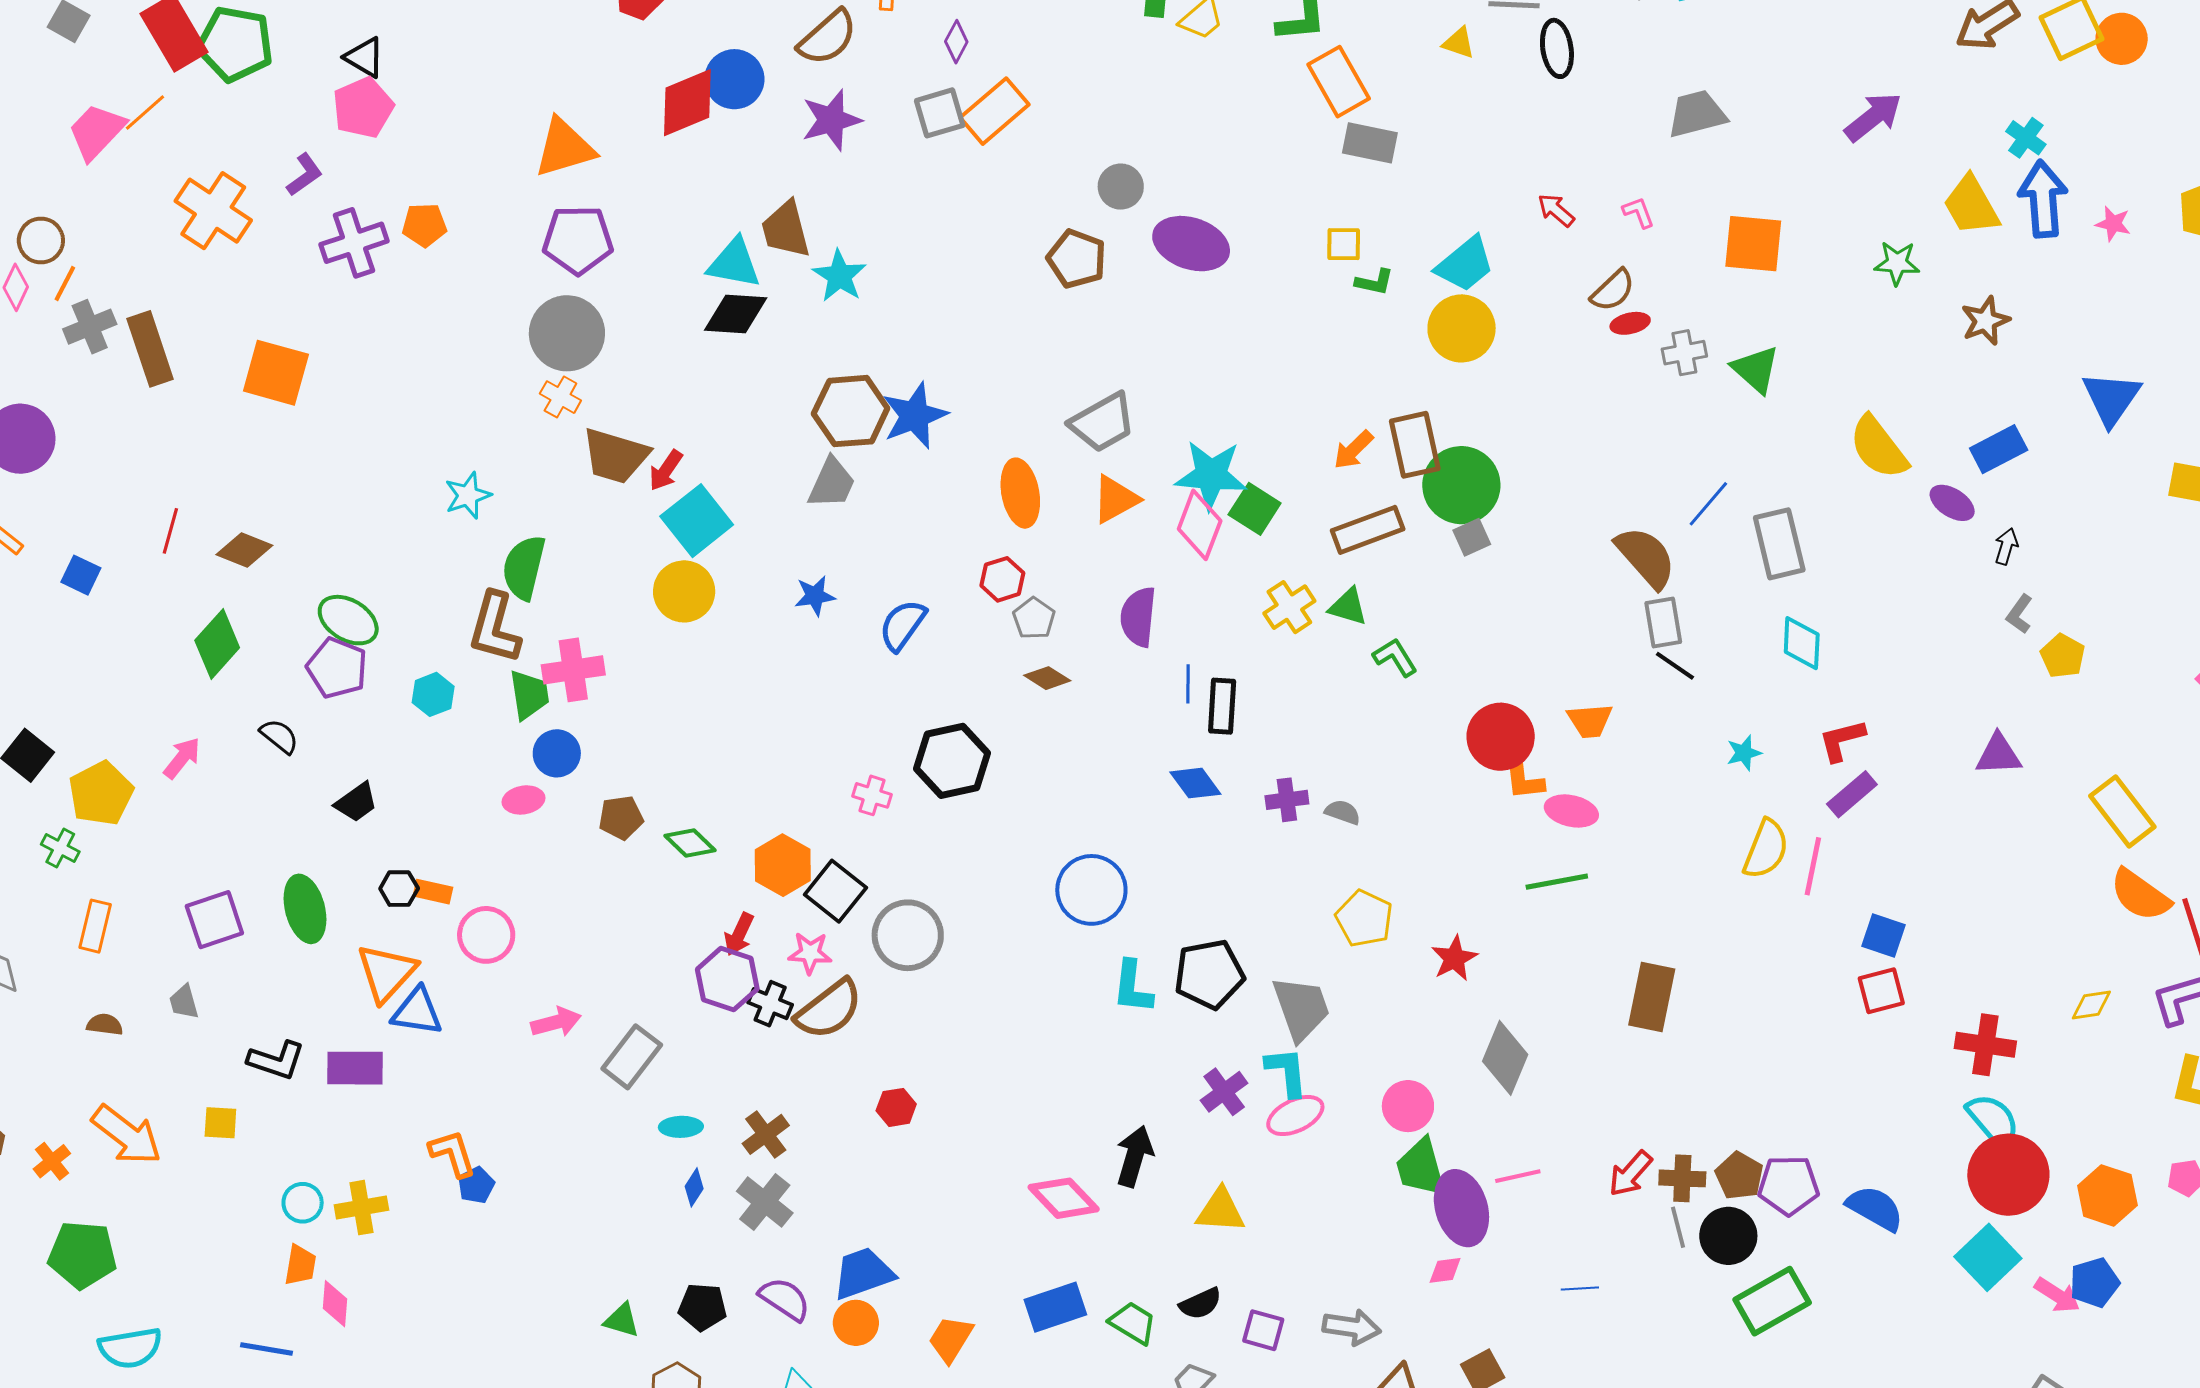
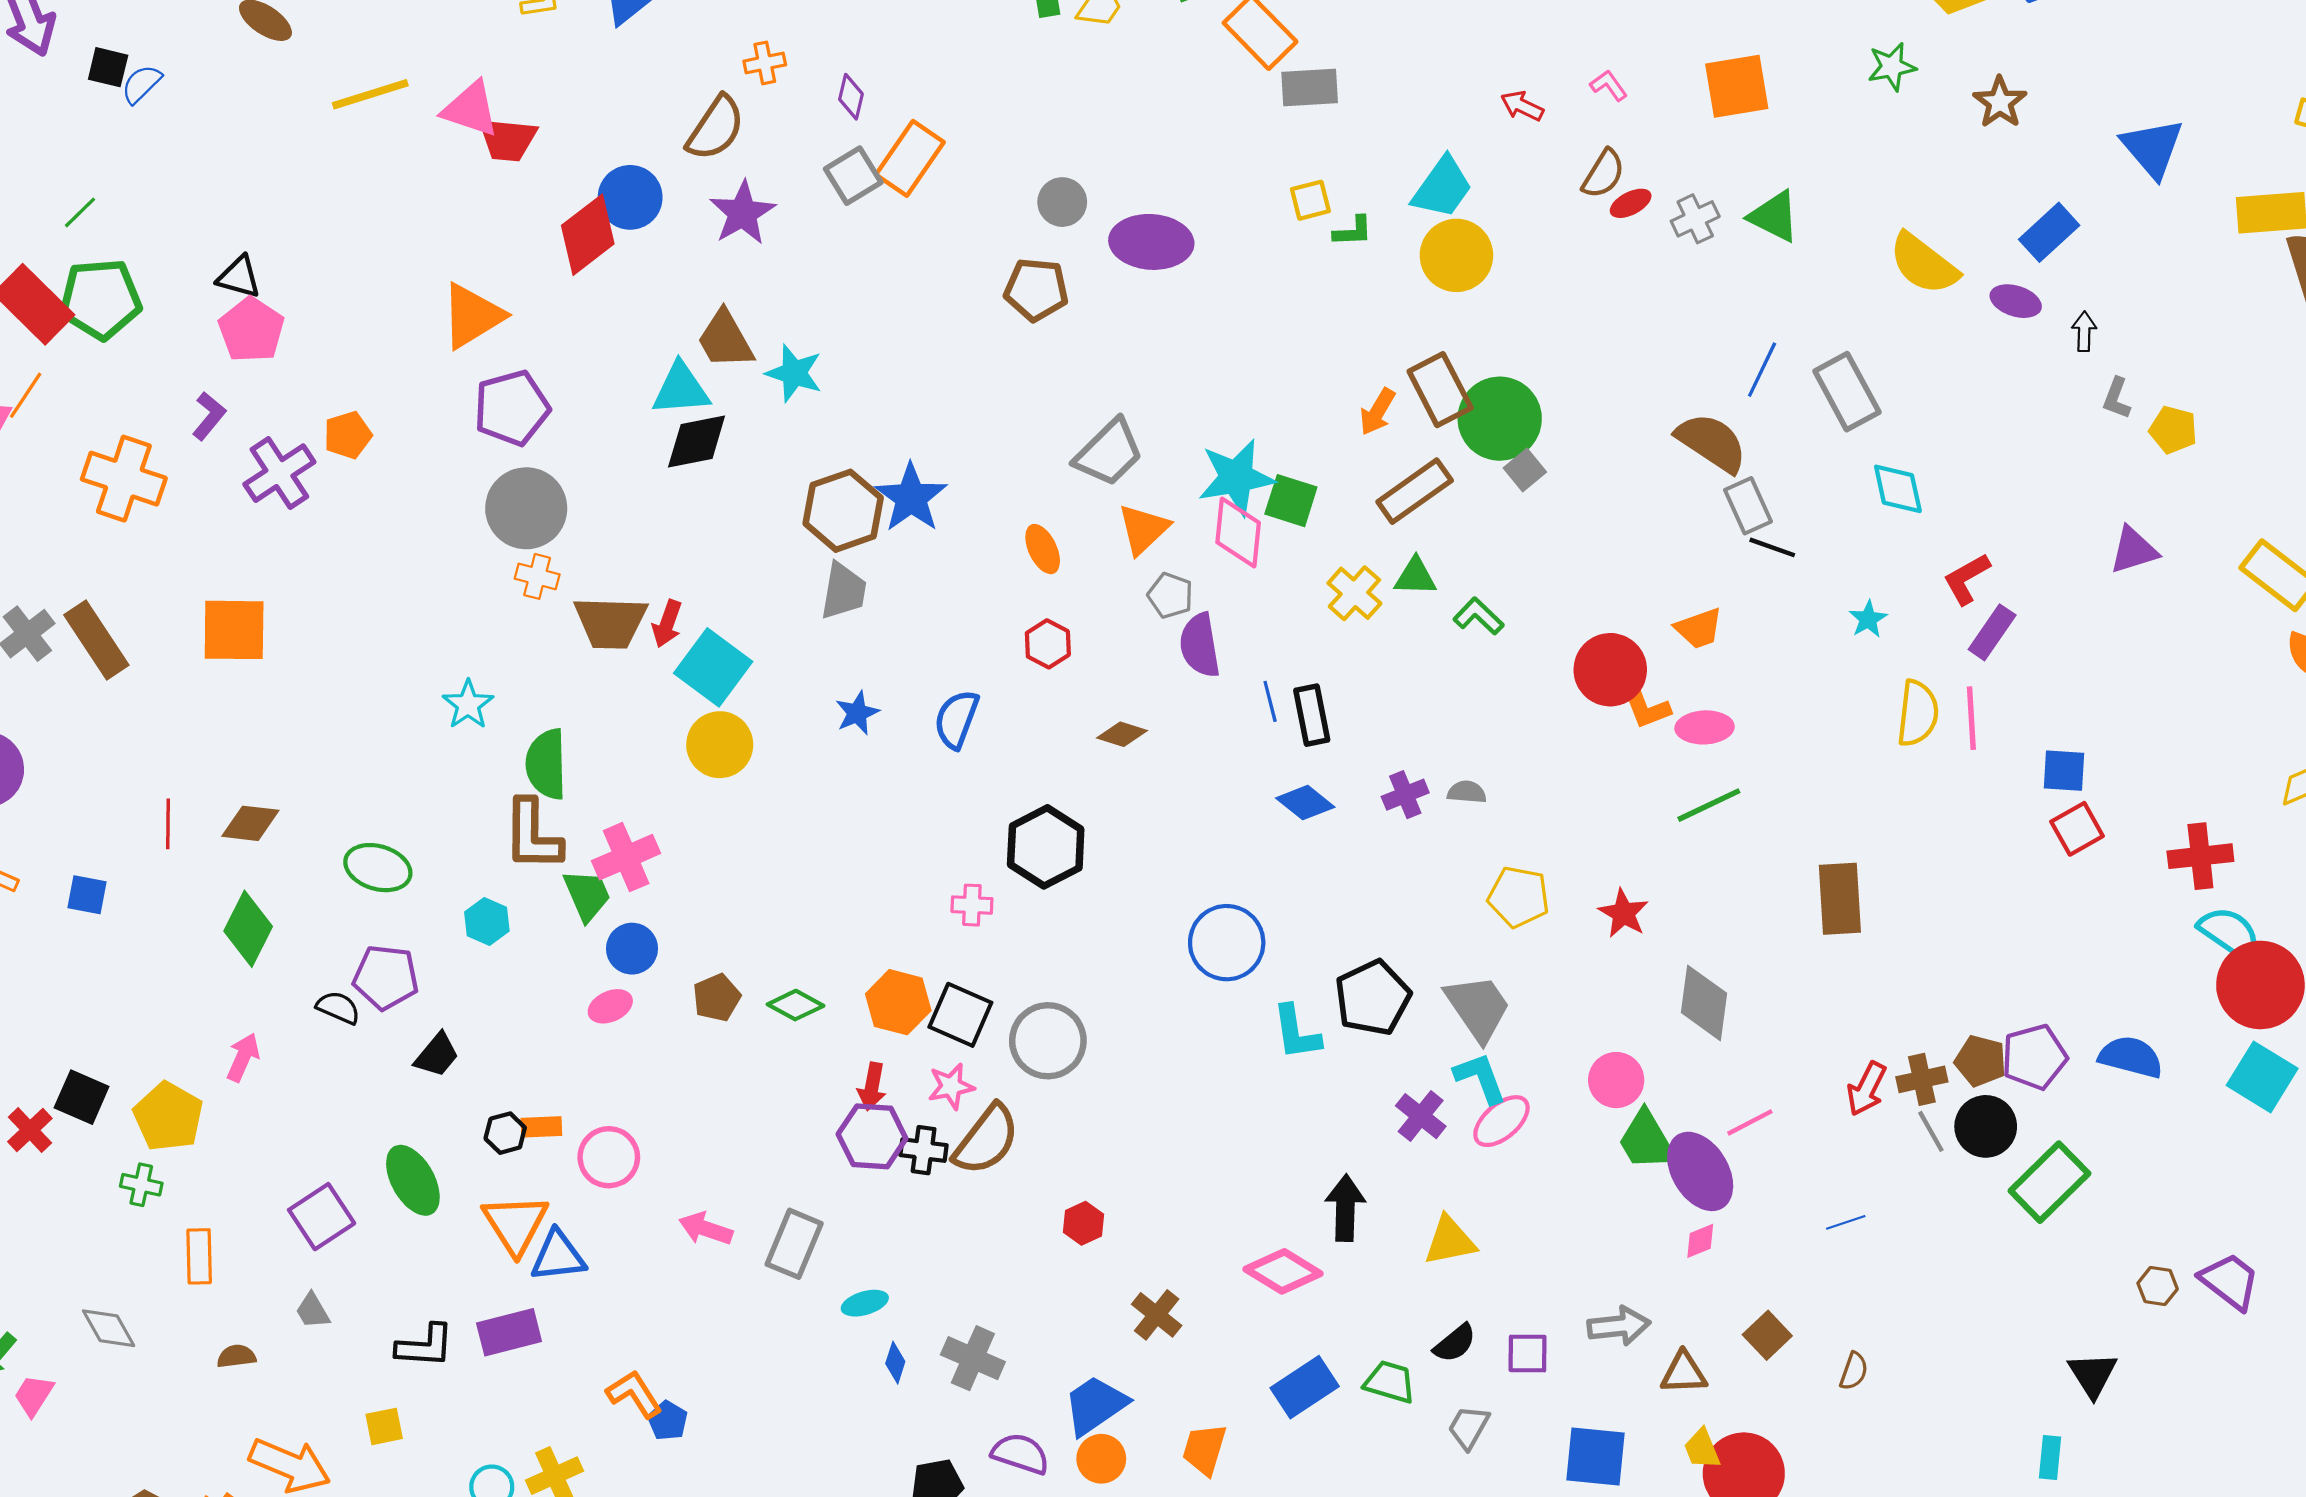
orange ellipse: (1020, 493) -> (1043, 549), size x0.7
gray pentagon: (1034, 618) -> (1170, 595), moved
purple pentagon: (337, 668) -> (386, 977), moved
pink arrow: (556, 1022) -> (706, 1229), turned -132
brown cross: (766, 1134) -> (1157, 1315), moved

